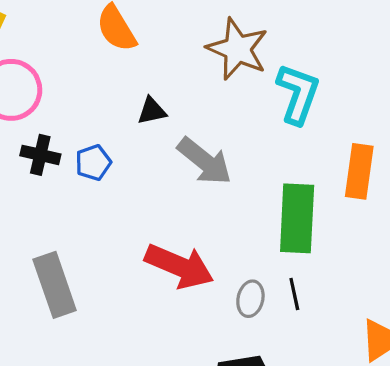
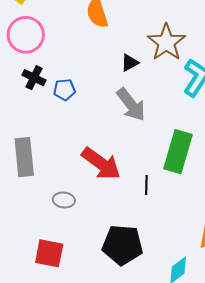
black triangle: (152, 111) -> (130, 63), moved, turned -30
black line: (294, 294) -> (146, 185), moved
gray ellipse: (250, 299) -> (64, 200), moved, turned 70

